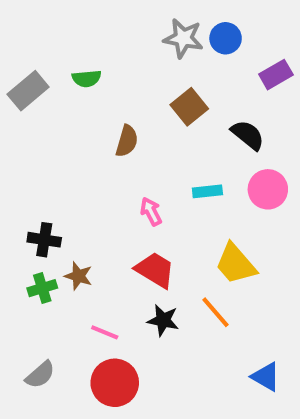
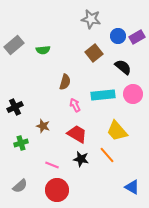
blue circle: (226, 38) -> (118, 36), moved
green semicircle: (87, 79) -> (43, 50), moved
brown semicircle: (127, 141) -> (65, 82), moved
cyan rectangle: (207, 191) -> (103, 95), size x1.6
black cross: (44, 240) -> (15, 107), moved, turned -35
brown star: (78, 276) -> (43, 126), moved

